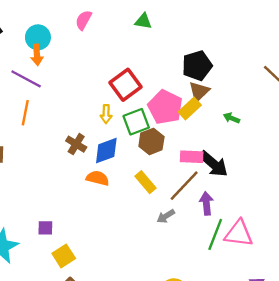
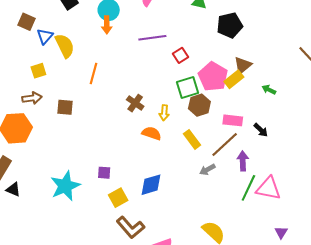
black pentagon: (197, 66) -> (230, 25), moved
purple line: (26, 79) -> (152, 38), moved, turned -40
red square: (125, 85) -> (180, 55), size x0.6
yellow arrow: (106, 114) -> (164, 113), moved
blue diamond: (106, 151) -> (151, 185), moved
black arrow: (213, 164) -> (261, 130), moved, size x0.6

